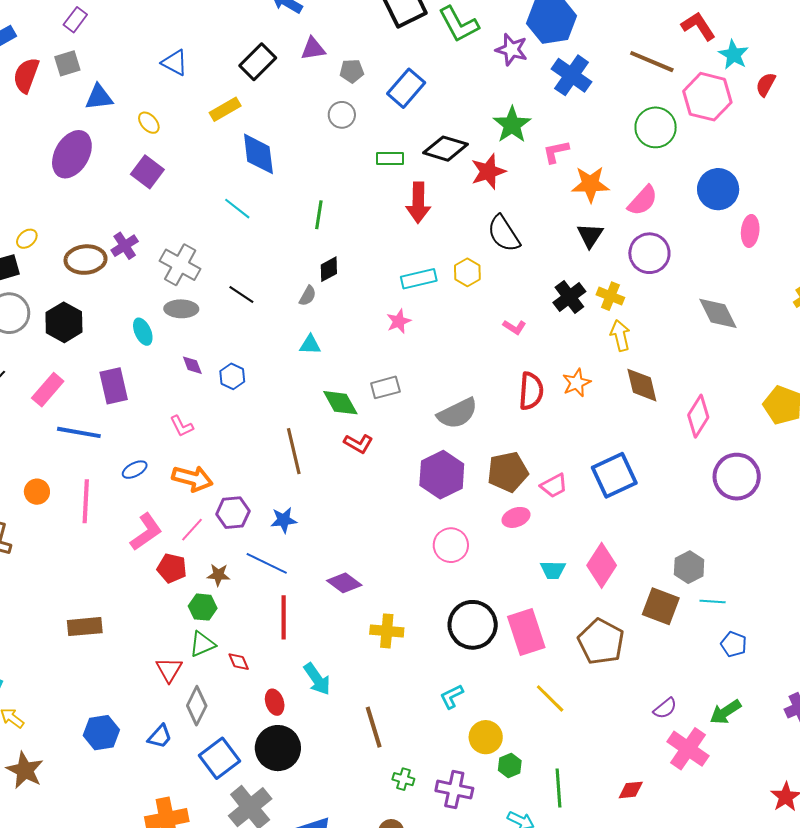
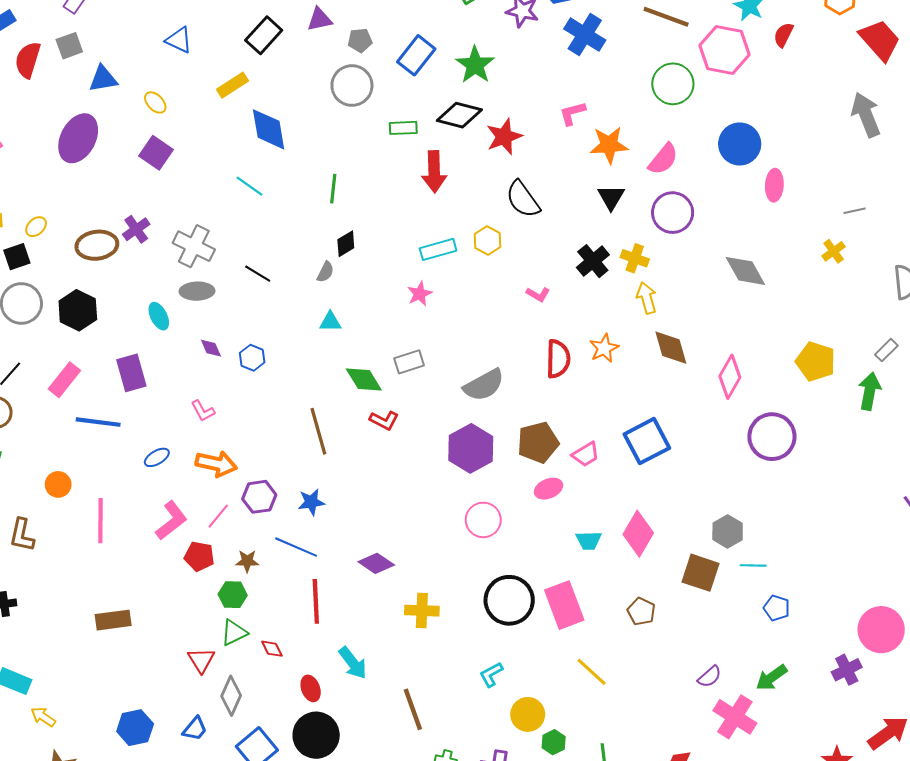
gray circle: (342, 115) -> (352, 86), size x1.5
green star: (512, 125) -> (475, 65), moved
pink line: (86, 501) -> (100, 521), moved
brown pentagon: (601, 642) -> (641, 612), size x0.6

